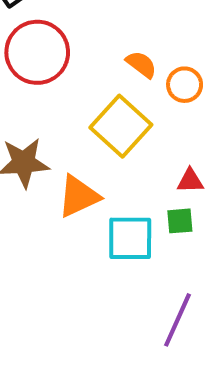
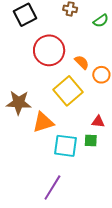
red circle: (37, 52) -> (49, 50), moved
purple line: (178, 320) -> (52, 188), moved

